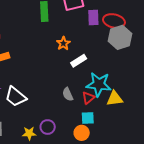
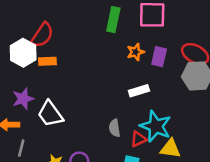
purple rectangle: (93, 17) -> (159, 57), moved
orange star: (63, 43) -> (135, 52), moved

